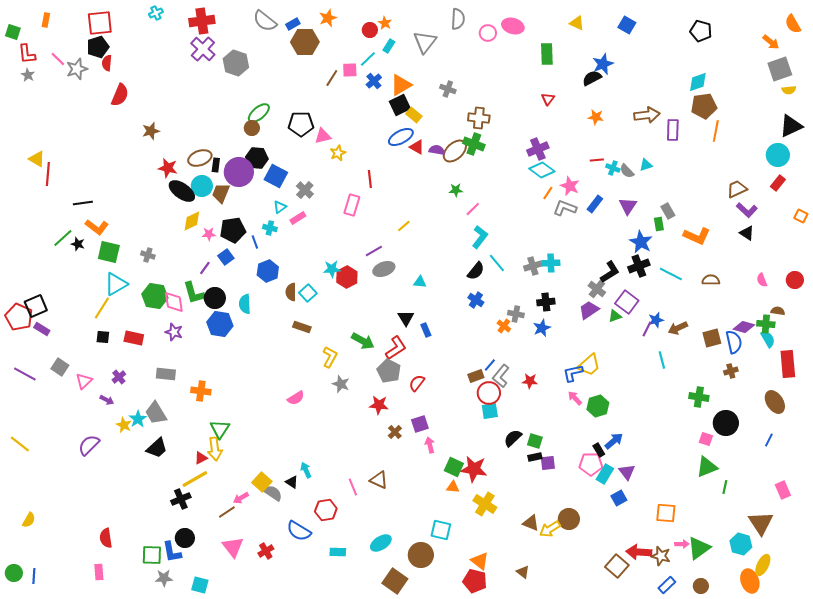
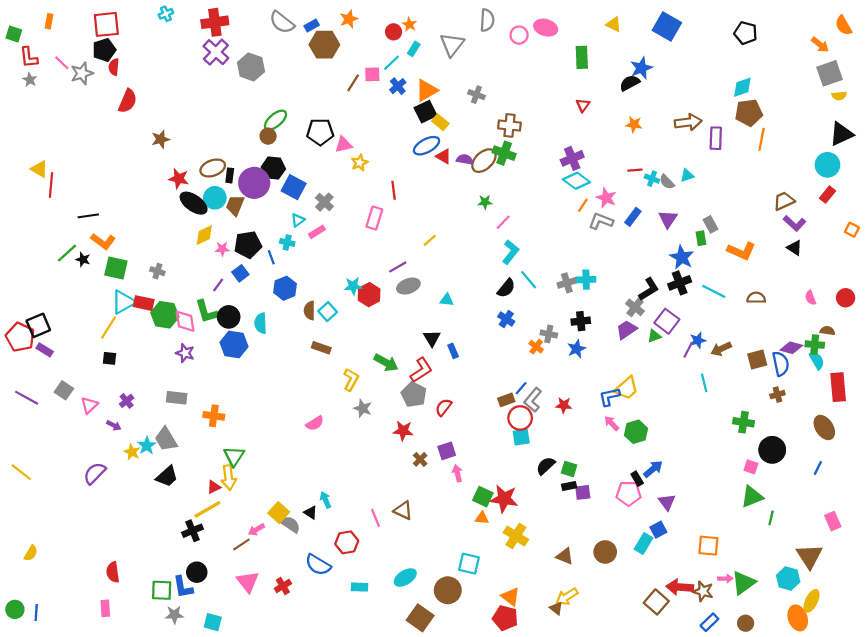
blue square: (627, 25) -> (667, 27), size x1.5
red rectangle: (134, 338) -> (144, 303), moved
cyan rectangle: (605, 474) -> (643, 543), moved
yellow arrow: (550, 529) -> (567, 597), moved

